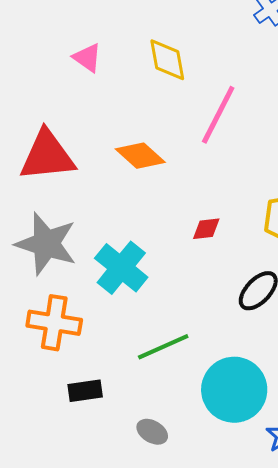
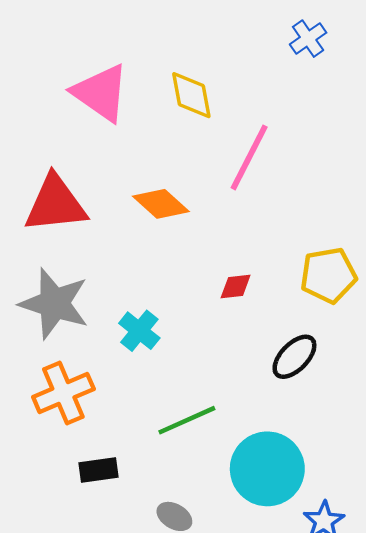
pink triangle: (87, 58) -> (101, 93), size x1.8
cyan cross: (121, 268) -> (139, 331), size x0.7
orange cross: (54, 323) -> (63, 393), turned -32

